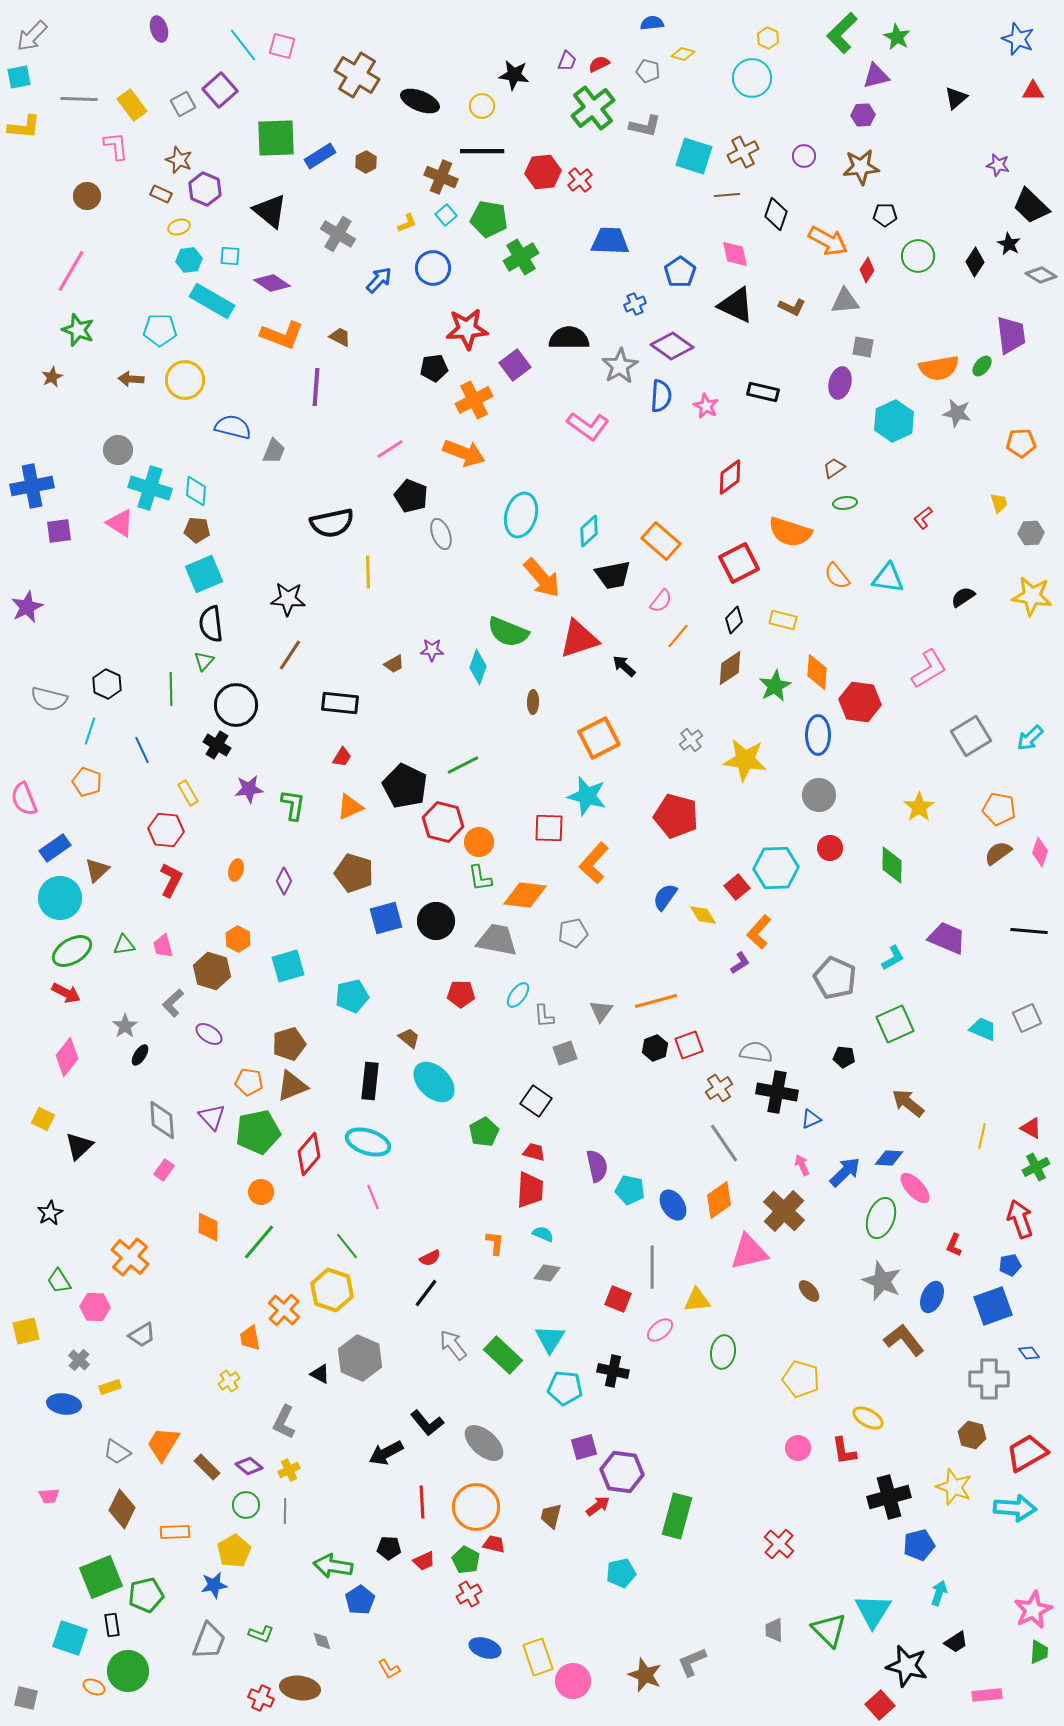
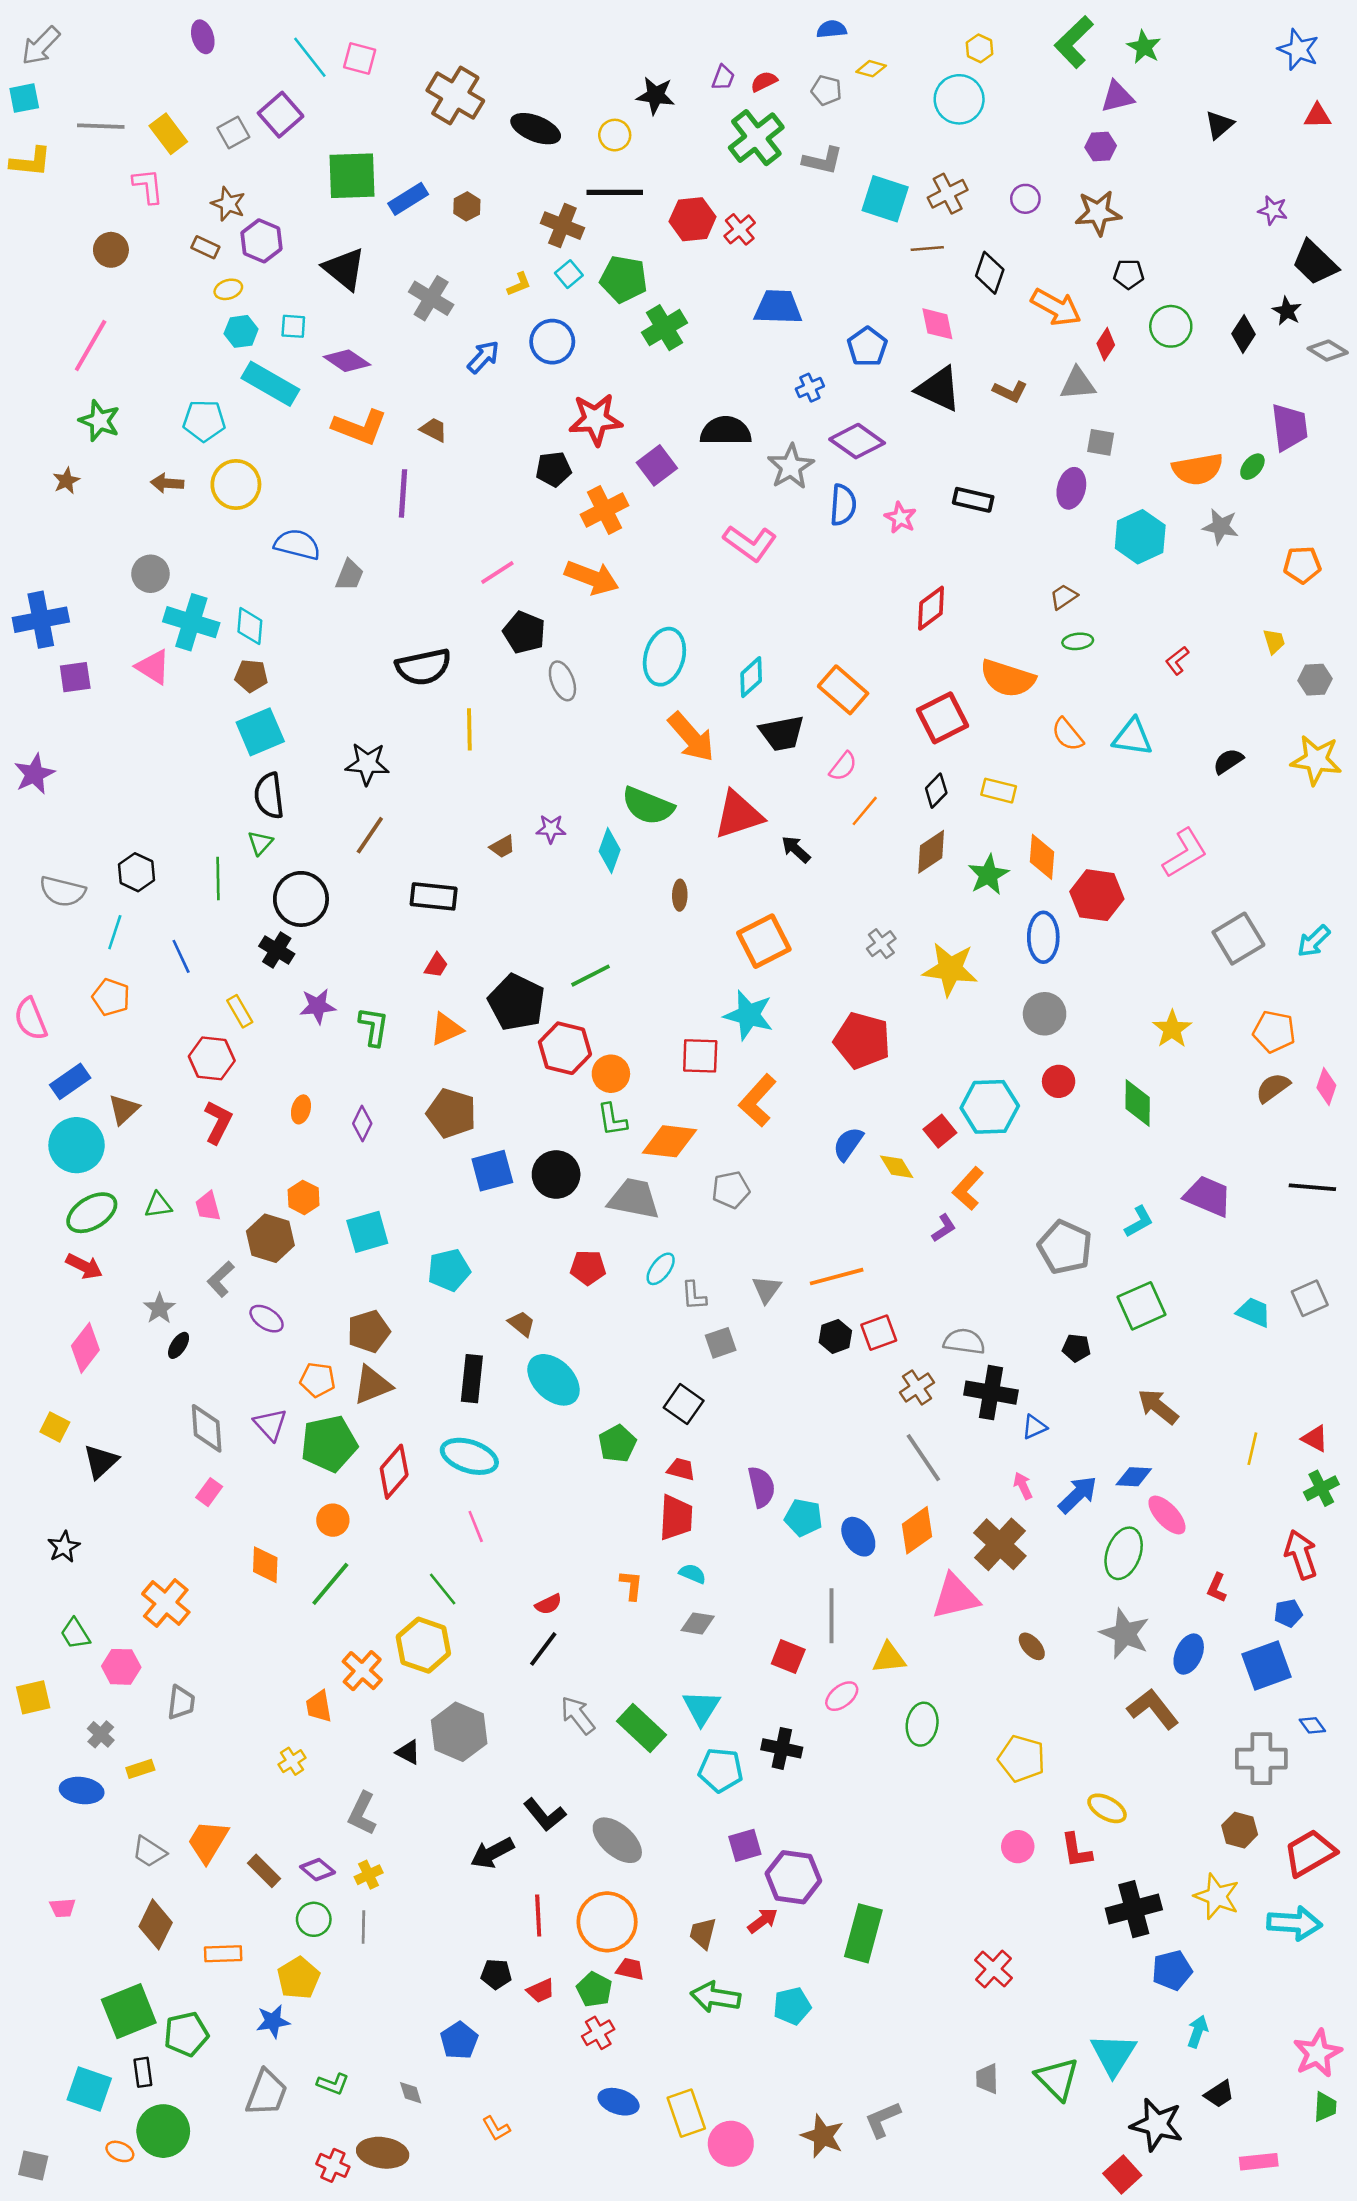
gray trapezoid: (142, 1335) -> (181, 1702), turned -52
green arrow: (333, 1566) -> (715, 1997), moved

